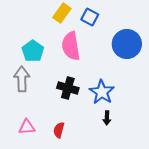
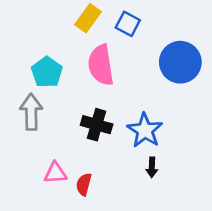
pink triangle: (27, 127) -> (55, 173), moved

